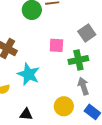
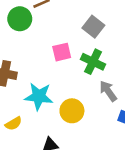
green cross: (78, 60) -> (93, 62), turned -36
yellow circle: (64, 106) -> (72, 111), moved

